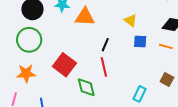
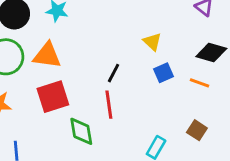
orange triangle: (85, 17) -> (47, 55), moved
blue square: (140, 41) -> (163, 73), turned -32
red square: (64, 65) -> (53, 97), turned 30

